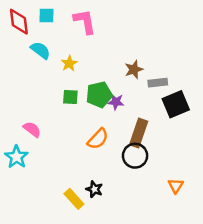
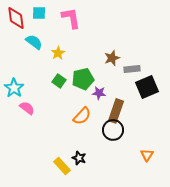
green square: (70, 97) -> (59, 81), turned 32
purple star: (116, 102) -> (99, 93), moved
cyan star: (16, 157) -> (14, 88), moved

